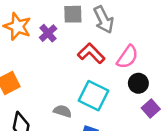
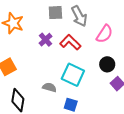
purple cross: (48, 33) -> (46, 40), moved
pink semicircle: (127, 57) -> (104, 34), moved

